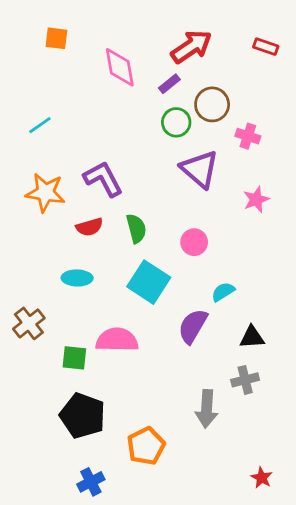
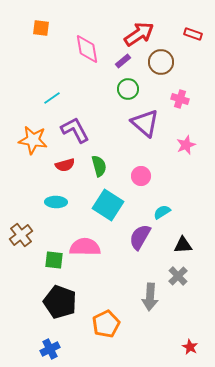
brown circle: (212, 104) -> (161, 62), moved
cyan line: (40, 125) -> (52, 98), moved
gray cross: (245, 380) -> (178, 276), turned -30
blue cross: (91, 482) -> (50, 349), moved

